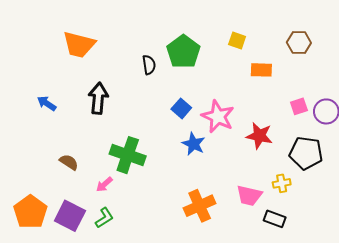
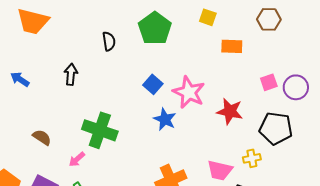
orange trapezoid: (79, 45) -> (33, 21), moved
black semicircle: (149, 65) -> (109, 41), moved
black arrow: (98, 98) -> (71, 74), size x0.7

